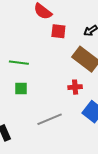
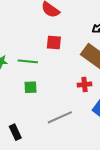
red square: (58, 31) -> (54, 43), moved

